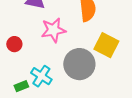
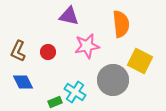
red circle: (14, 44) -> (48, 52), moved

